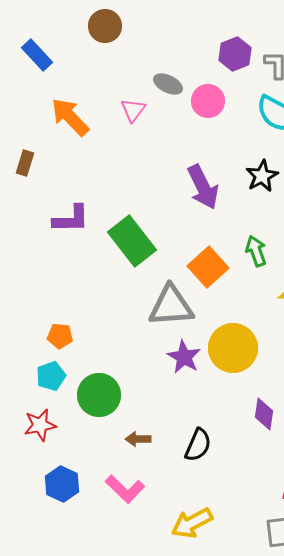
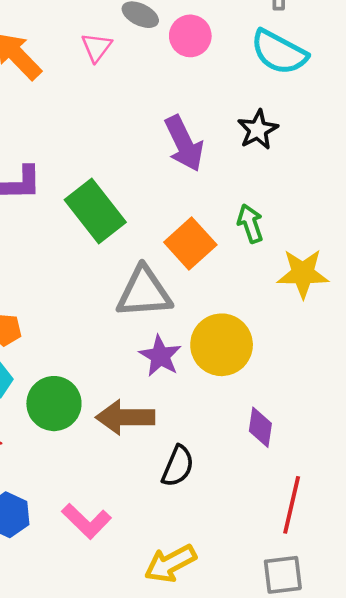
brown arrow: (138, 439) -> (125, 417), moved, size x1.8

